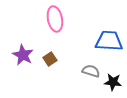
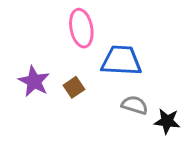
blue trapezoid: (109, 41) -> (121, 61), moved

